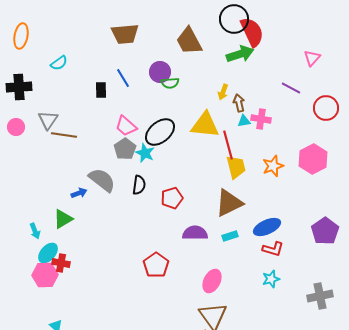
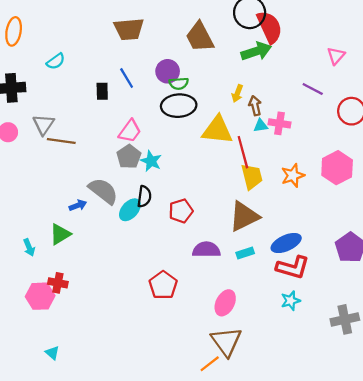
pink trapezoid: (126, 126) -> (130, 131), turned -95
black ellipse: (160, 132) -> (179, 106), moved, turned 36
red L-shape: (273, 249) -> (293, 267), size x1.4
cyan ellipse: (48, 253) -> (130, 210), moved

